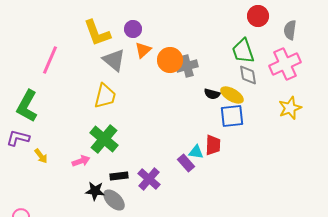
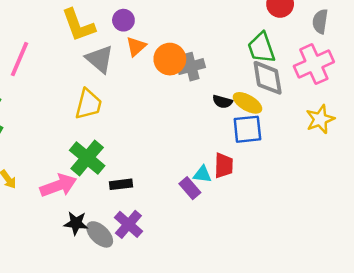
gray diamond: (248, 75) -> (268, 78), size x1.4
pink arrow: (81, 161) -> (58, 186), size x1.6
black rectangle: (119, 176) -> (121, 184), moved
purple cross: (149, 179) -> (128, 224), moved

